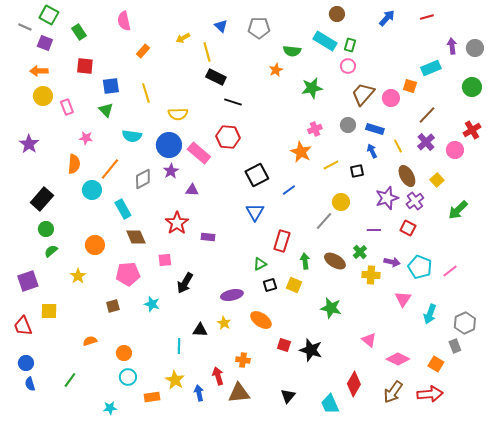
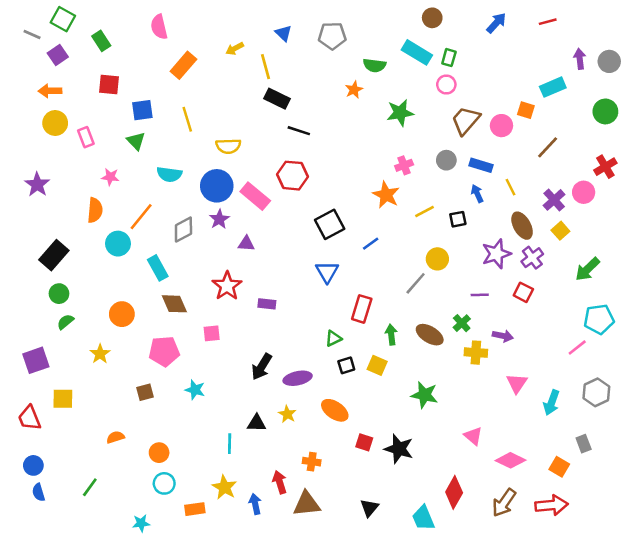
purple square: (45, 43) -> (58, 55), turned 35
orange rectangle: (143, 51) -> (183, 65), size x1.5
purple cross: (426, 142) -> (554, 200), moved
cyan pentagon: (420, 267) -> (599, 319), moved, turned -30
black arrow: (185, 283) -> (262, 367), moved
gray hexagon: (465, 323) -> (596, 392), moved

